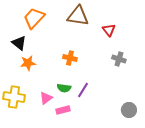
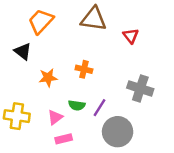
gray cross: (119, 59) -> (140, 88), moved, size x1.5
orange star: (28, 63) -> (48, 78), moved
pink rectangle: (63, 110) -> (64, 139), moved
gray circle: (129, 110) -> (118, 132), moved, size x1.6

